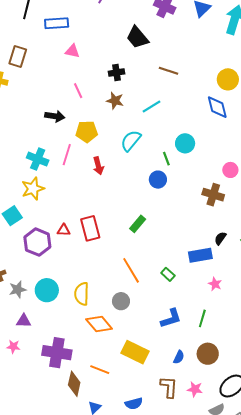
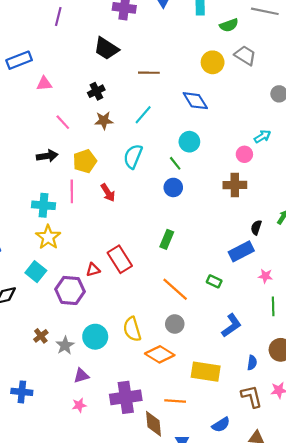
blue diamond: (217, 107) -> (195, 101), moved
green line: (202, 318) -> (273, 306), moved

